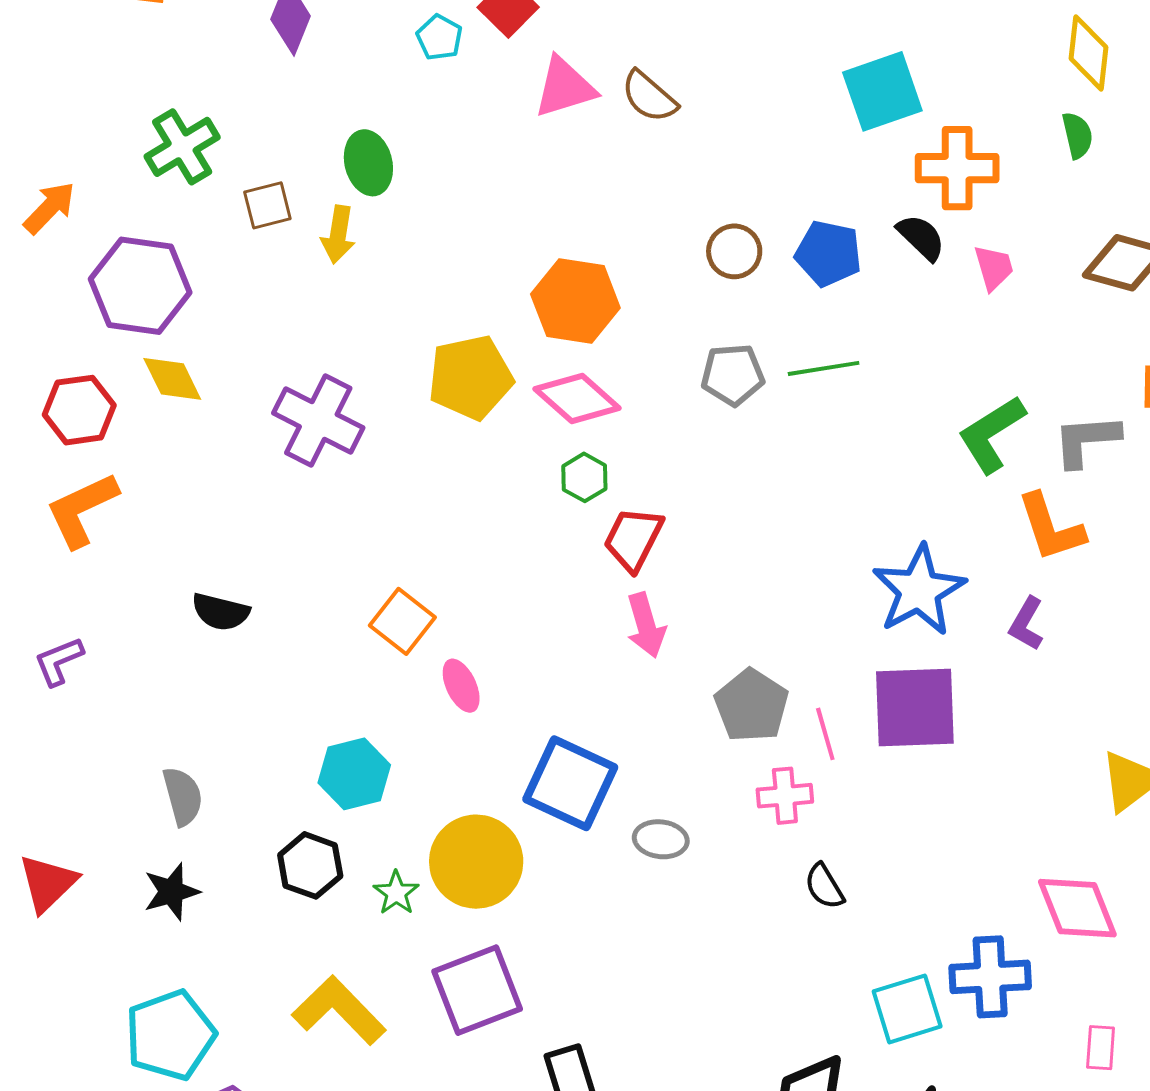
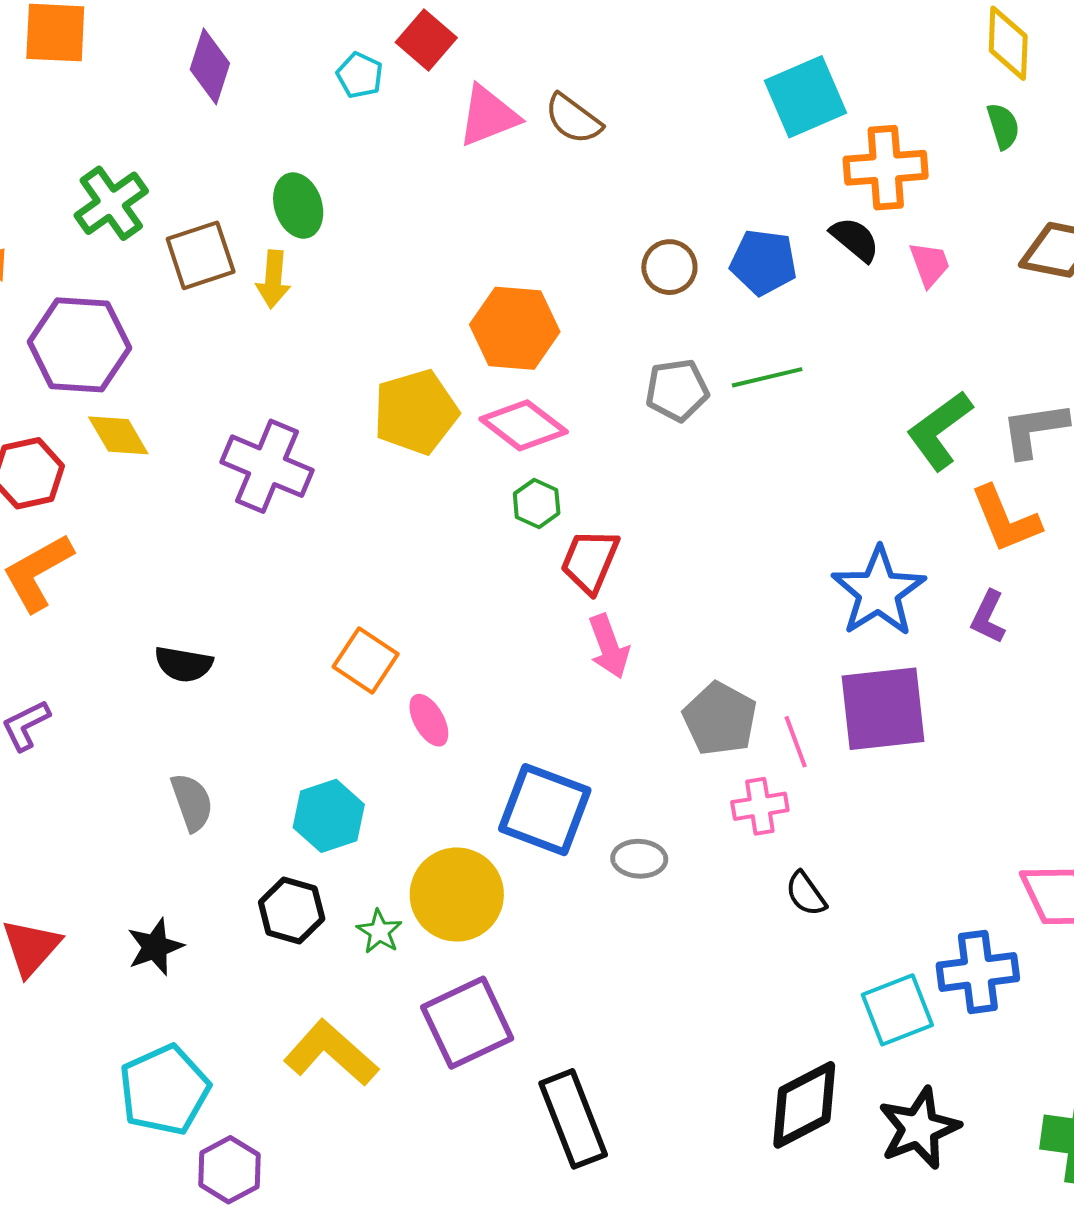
brown square: (267, 205) -> (201, 255), size x1.4
gray semicircle: (183, 796) -> (192, 802), moved

